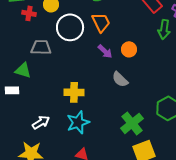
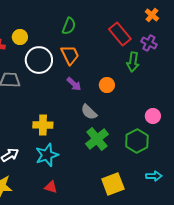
orange circle: (129, 49) -> (107, 85), moved
green cross: (132, 123) -> (97, 139), moved

